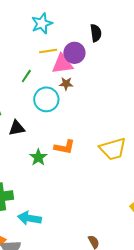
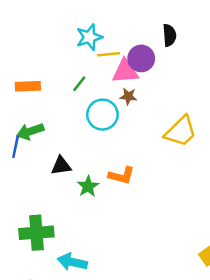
cyan star: (42, 24) -> (89, 37), moved
black triangle: (17, 128) -> (61, 166), moved
yellow trapezoid: (113, 149) -> (181, 131), moved, turned -32

